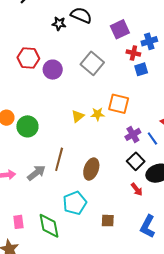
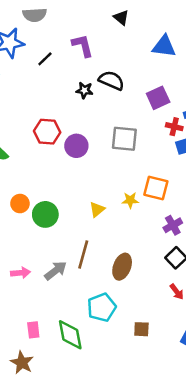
gray square: (92, 63) -> (124, 139), turned -35
yellow triangle: (78, 116) -> (97, 209), moved

